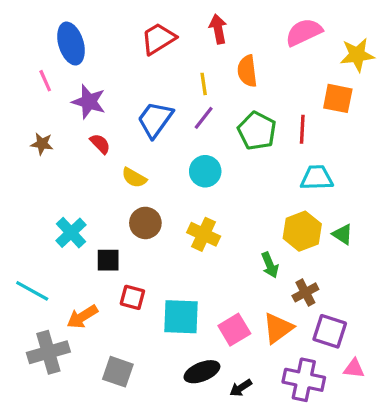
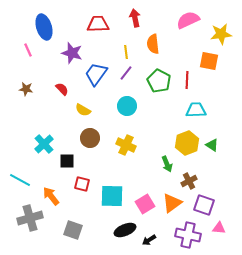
red trapezoid: (158, 39) -> (98, 24), turned 30
purple star: (89, 102) -> (72, 53), moved
orange arrow: (82, 317) -> (51, 196), turned 84

